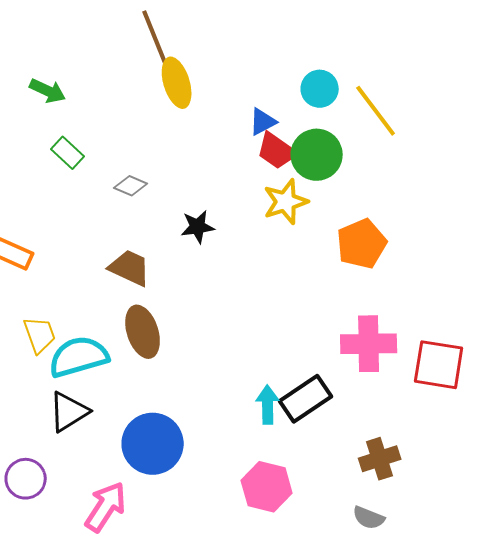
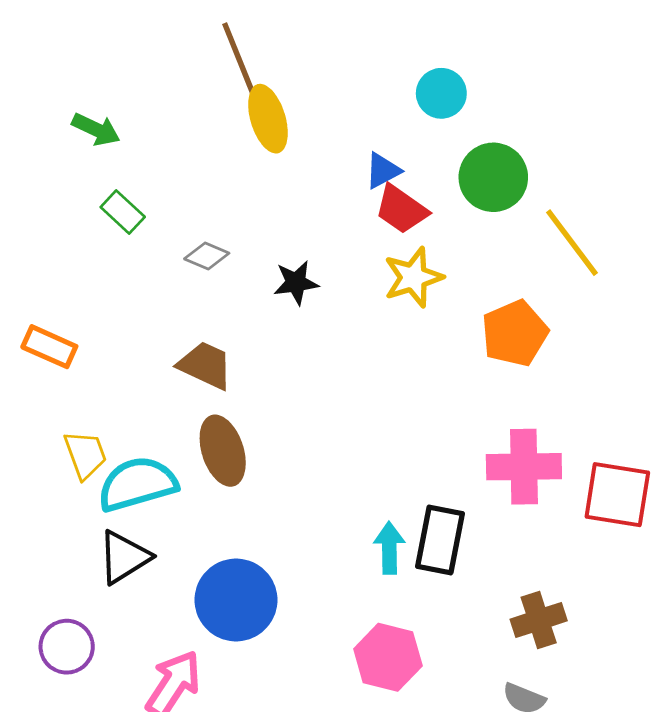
cyan circle: (320, 89) -> (441, 93), moved
yellow line: (376, 111) -> (572, 243), moved
green circle: (317, 155) -> (493, 177), moved
black star: (198, 227) -> (296, 283), moved
black rectangle: (306, 399) -> (440, 540), turned -45

